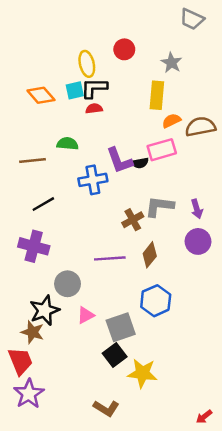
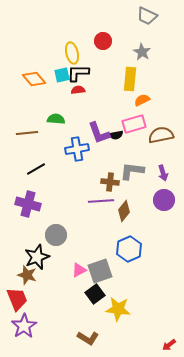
gray trapezoid: (192, 19) -> (147, 16), moved
brown semicircle: (200, 127) -> (161, 135), moved
brown cross: (133, 220) -> (110, 182), turned 36
purple line: (110, 258) -> (101, 201), moved
pink triangle: (86, 315) -> (79, 270), moved

